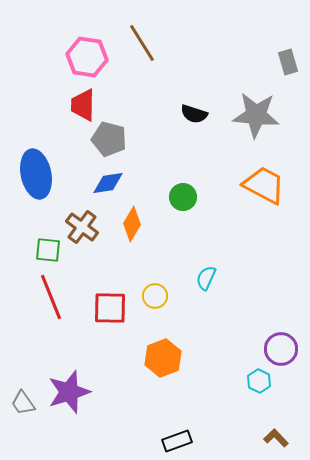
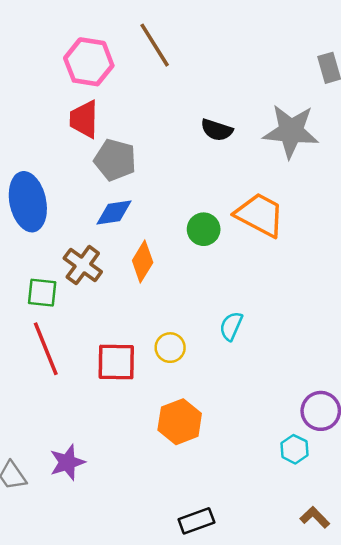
orange trapezoid: (264, 185) -> (260, 215), moved
purple star: (69, 392) -> (67, 462), size x0.7

